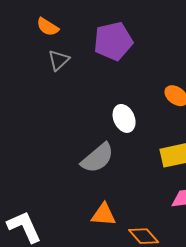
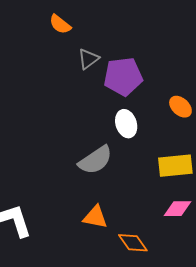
purple pentagon: (113, 41) -> (123, 77), moved
gray triangle: (59, 60) -> (88, 59), moved

